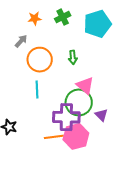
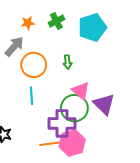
gray arrow: (21, 41) -> (14, 46), size x1.5
purple triangle: (101, 115) -> (104, 104), moved, size x1.6

